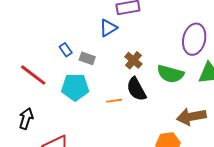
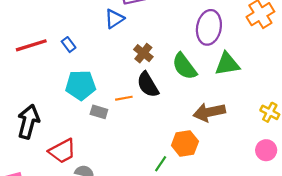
gray rectangle: (87, 58) -> (99, 112), moved
green semicircle: (170, 74) -> (184, 66), turned 40
red line: (33, 75) -> (31, 45), moved, turned -52
black arrow: (26, 119) -> (28, 122), size x1.4

